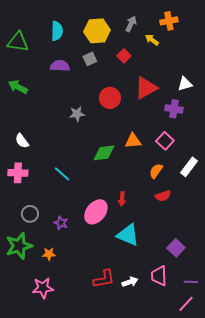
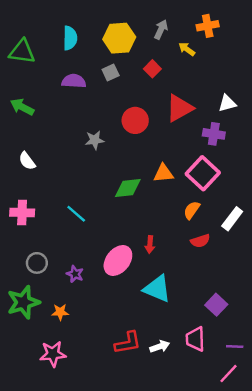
white semicircle: (22, 141) -> (27, 161), moved
pink square: (165, 141) -> (203, 173), size x1.5
white rectangle: (189, 167) -> (232, 219), moved

